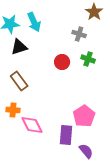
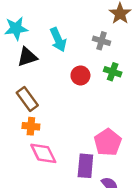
cyan arrow: (34, 22) -> (58, 40), moved
orange cross: (13, 110) -> (31, 126), moved

